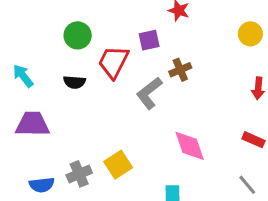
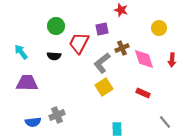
yellow circle: (250, 34) -> (159, 28), moved
red rectangle: (253, 140) -> (143, 93), moved
pink diamond: (190, 146) -> (144, 59), moved
yellow square: (118, 165) -> (104, 87), moved

